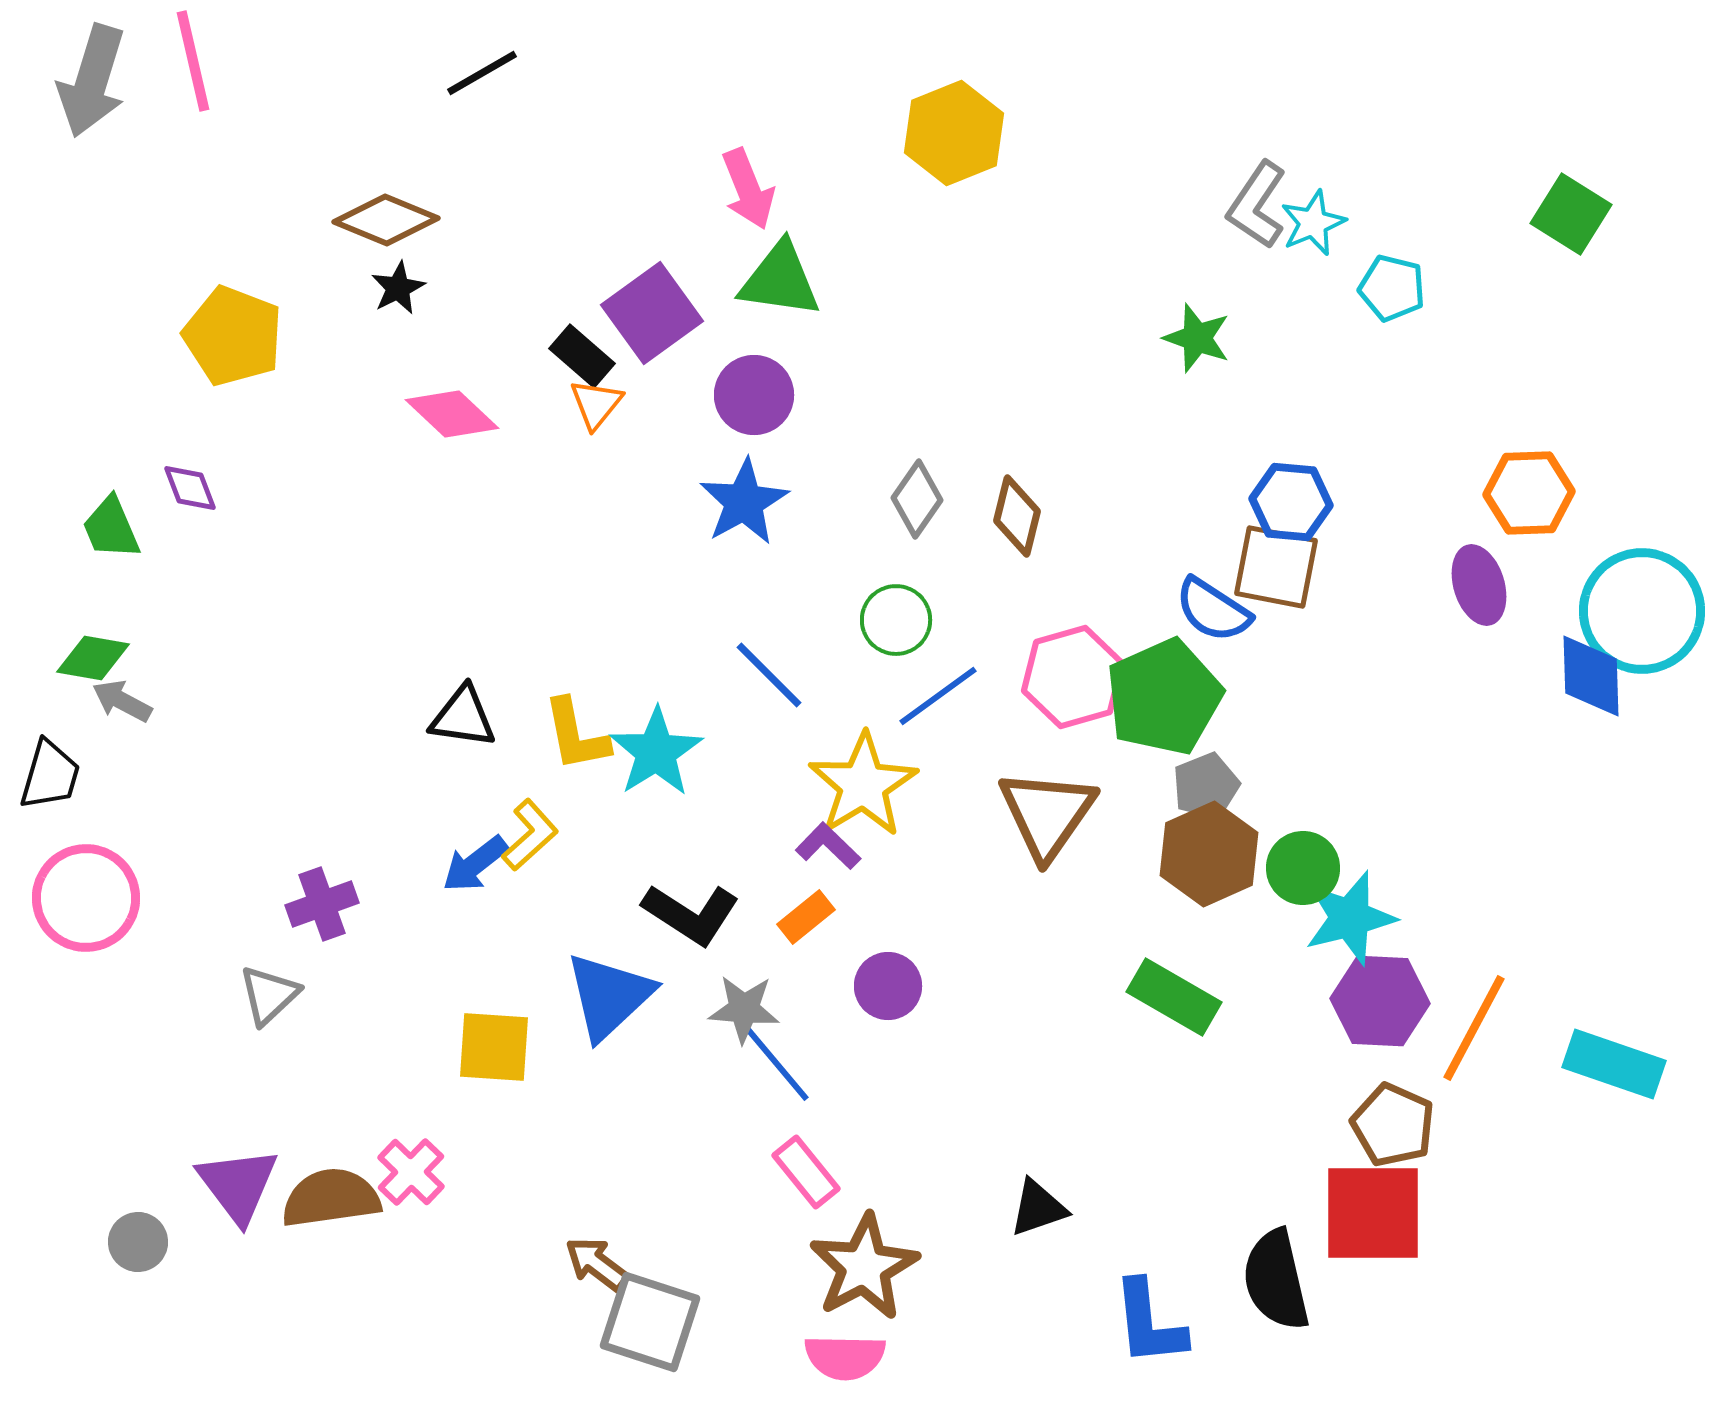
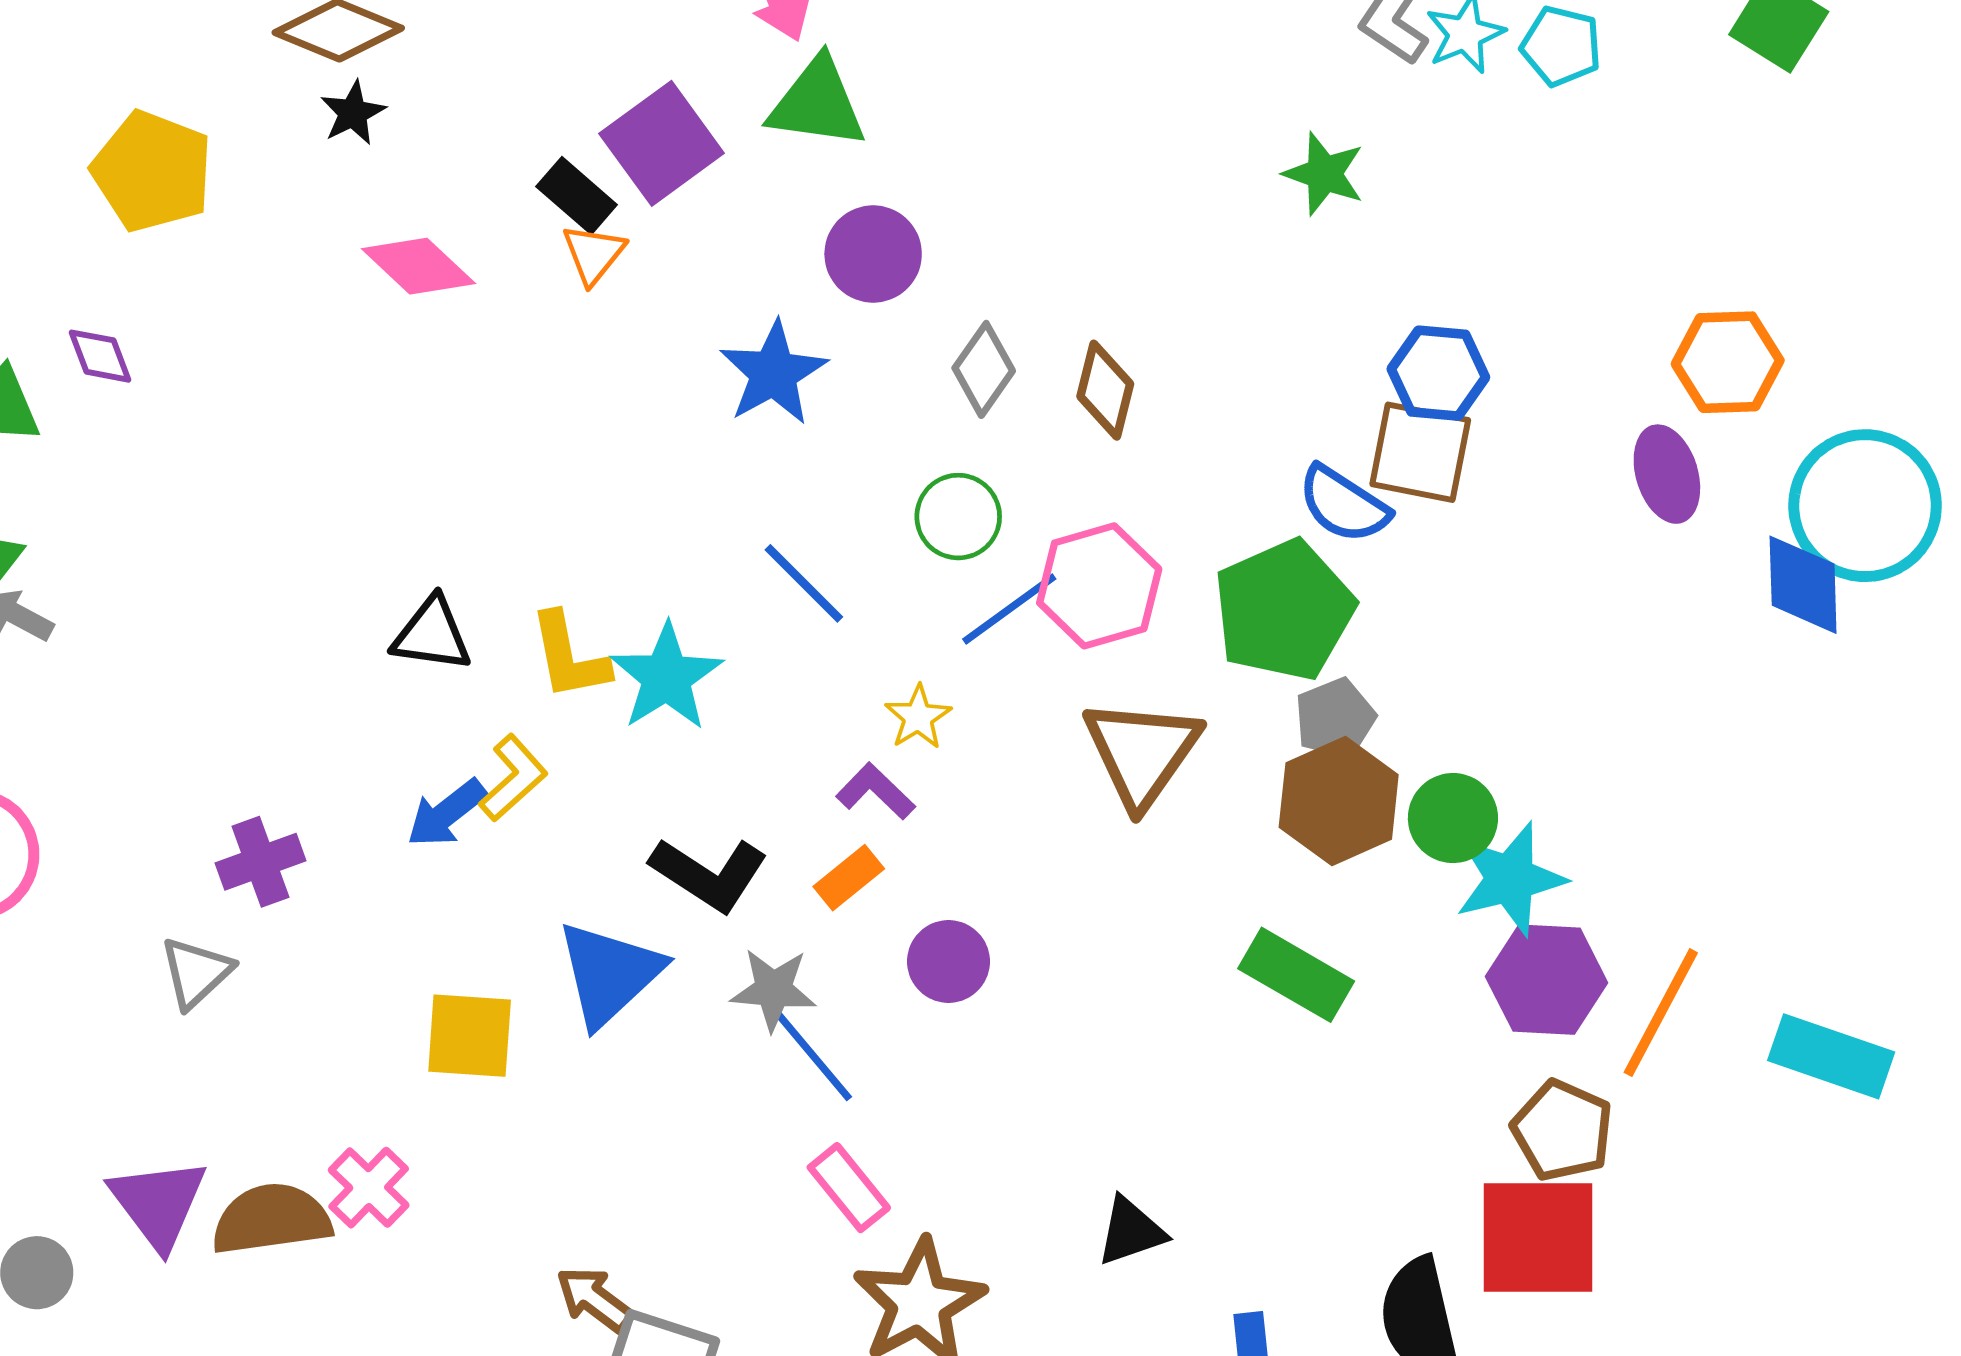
cyan pentagon: (1392, 288) -> (1561, 46), moved
purple circle: (754, 395) -> (873, 254), moved
pink hexagon: (1073, 677) -> (1099, 586), moved
yellow star: (863, 785) -> (918, 717), size x0.5

